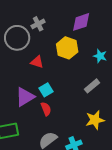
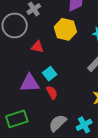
purple triangle: (25, 97) -> (30, 83), turned 35

